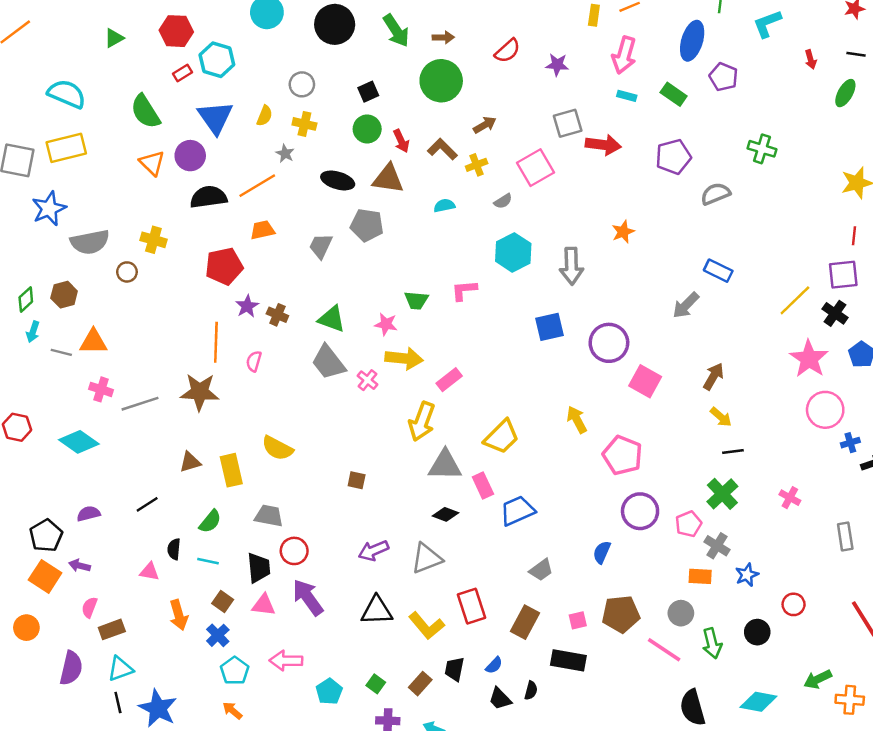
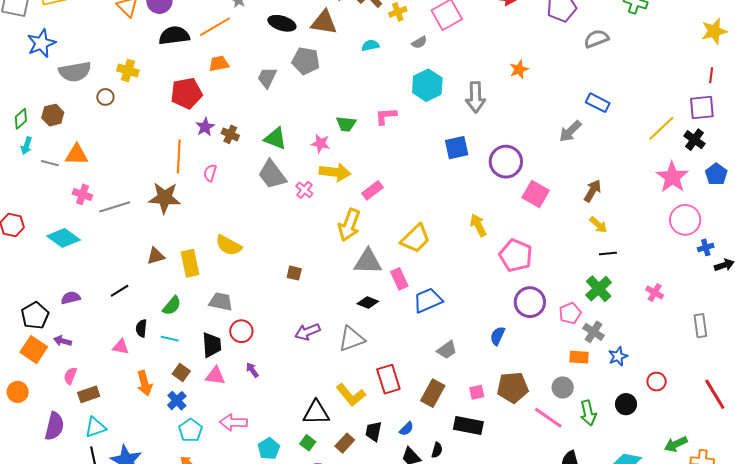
purple arrow: (308, 597) -> (252, 370), size x0.5
black triangle: (377, 611) -> (316, 413), moved

